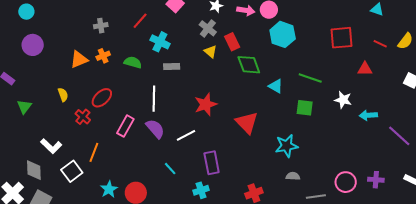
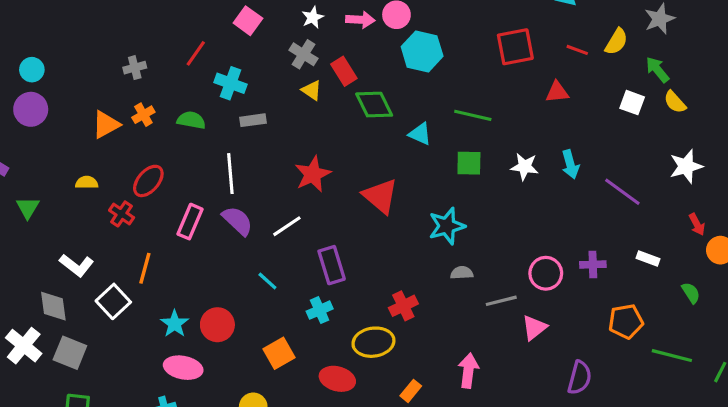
cyan circle: (26, 12) -> (32, 70), moved
yellow semicircle: (63, 95) -> (87, 182), turned -64
white star: (343, 100) -> (525, 167), moved
cyan arrow: (368, 115) -> (570, 164), turned -96

